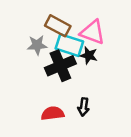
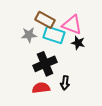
black star: (89, 55) -> (78, 43), moved
black cross: (60, 66) -> (45, 64), moved

